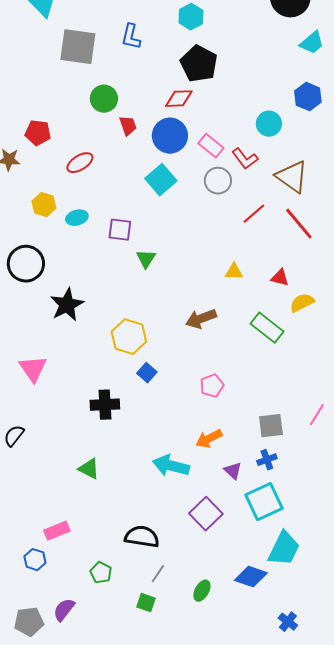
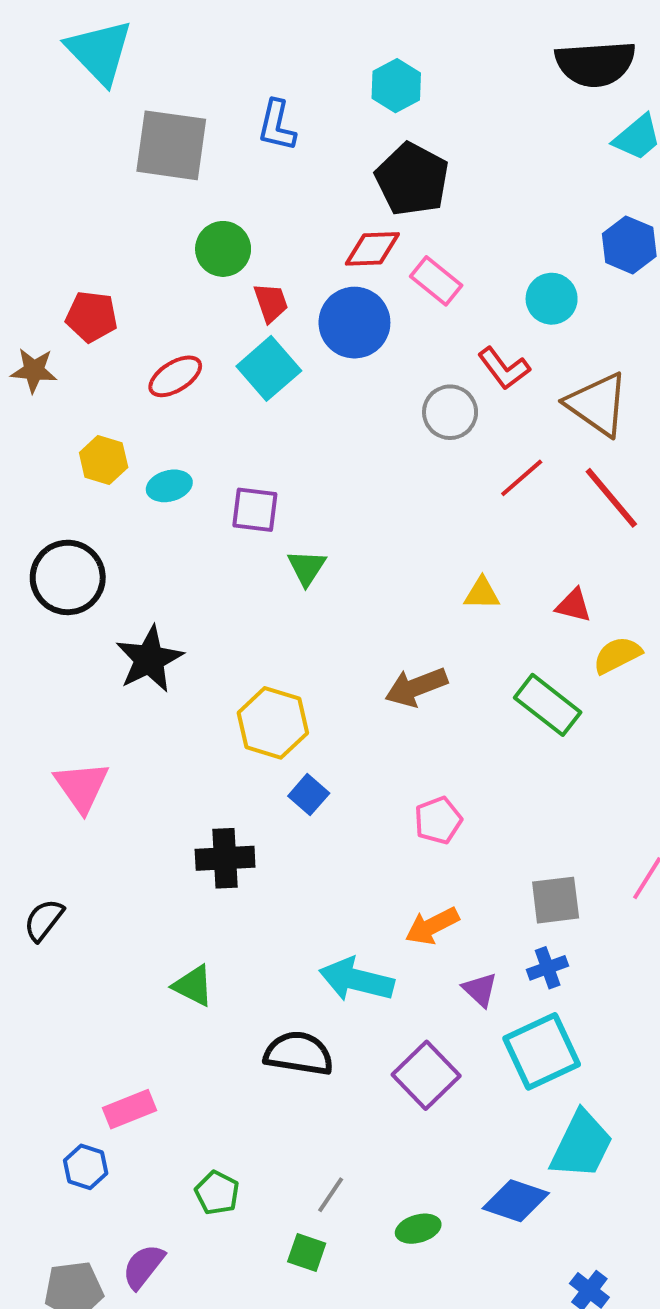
pink rectangle: (211, 146) -> (436, 281), moved
cyan square: (161, 180) -> (269, 368), moved
black semicircle: (142, 537) -> (299, 1053), moved
green ellipse: (202, 591) -> (418, 1229), turned 45

